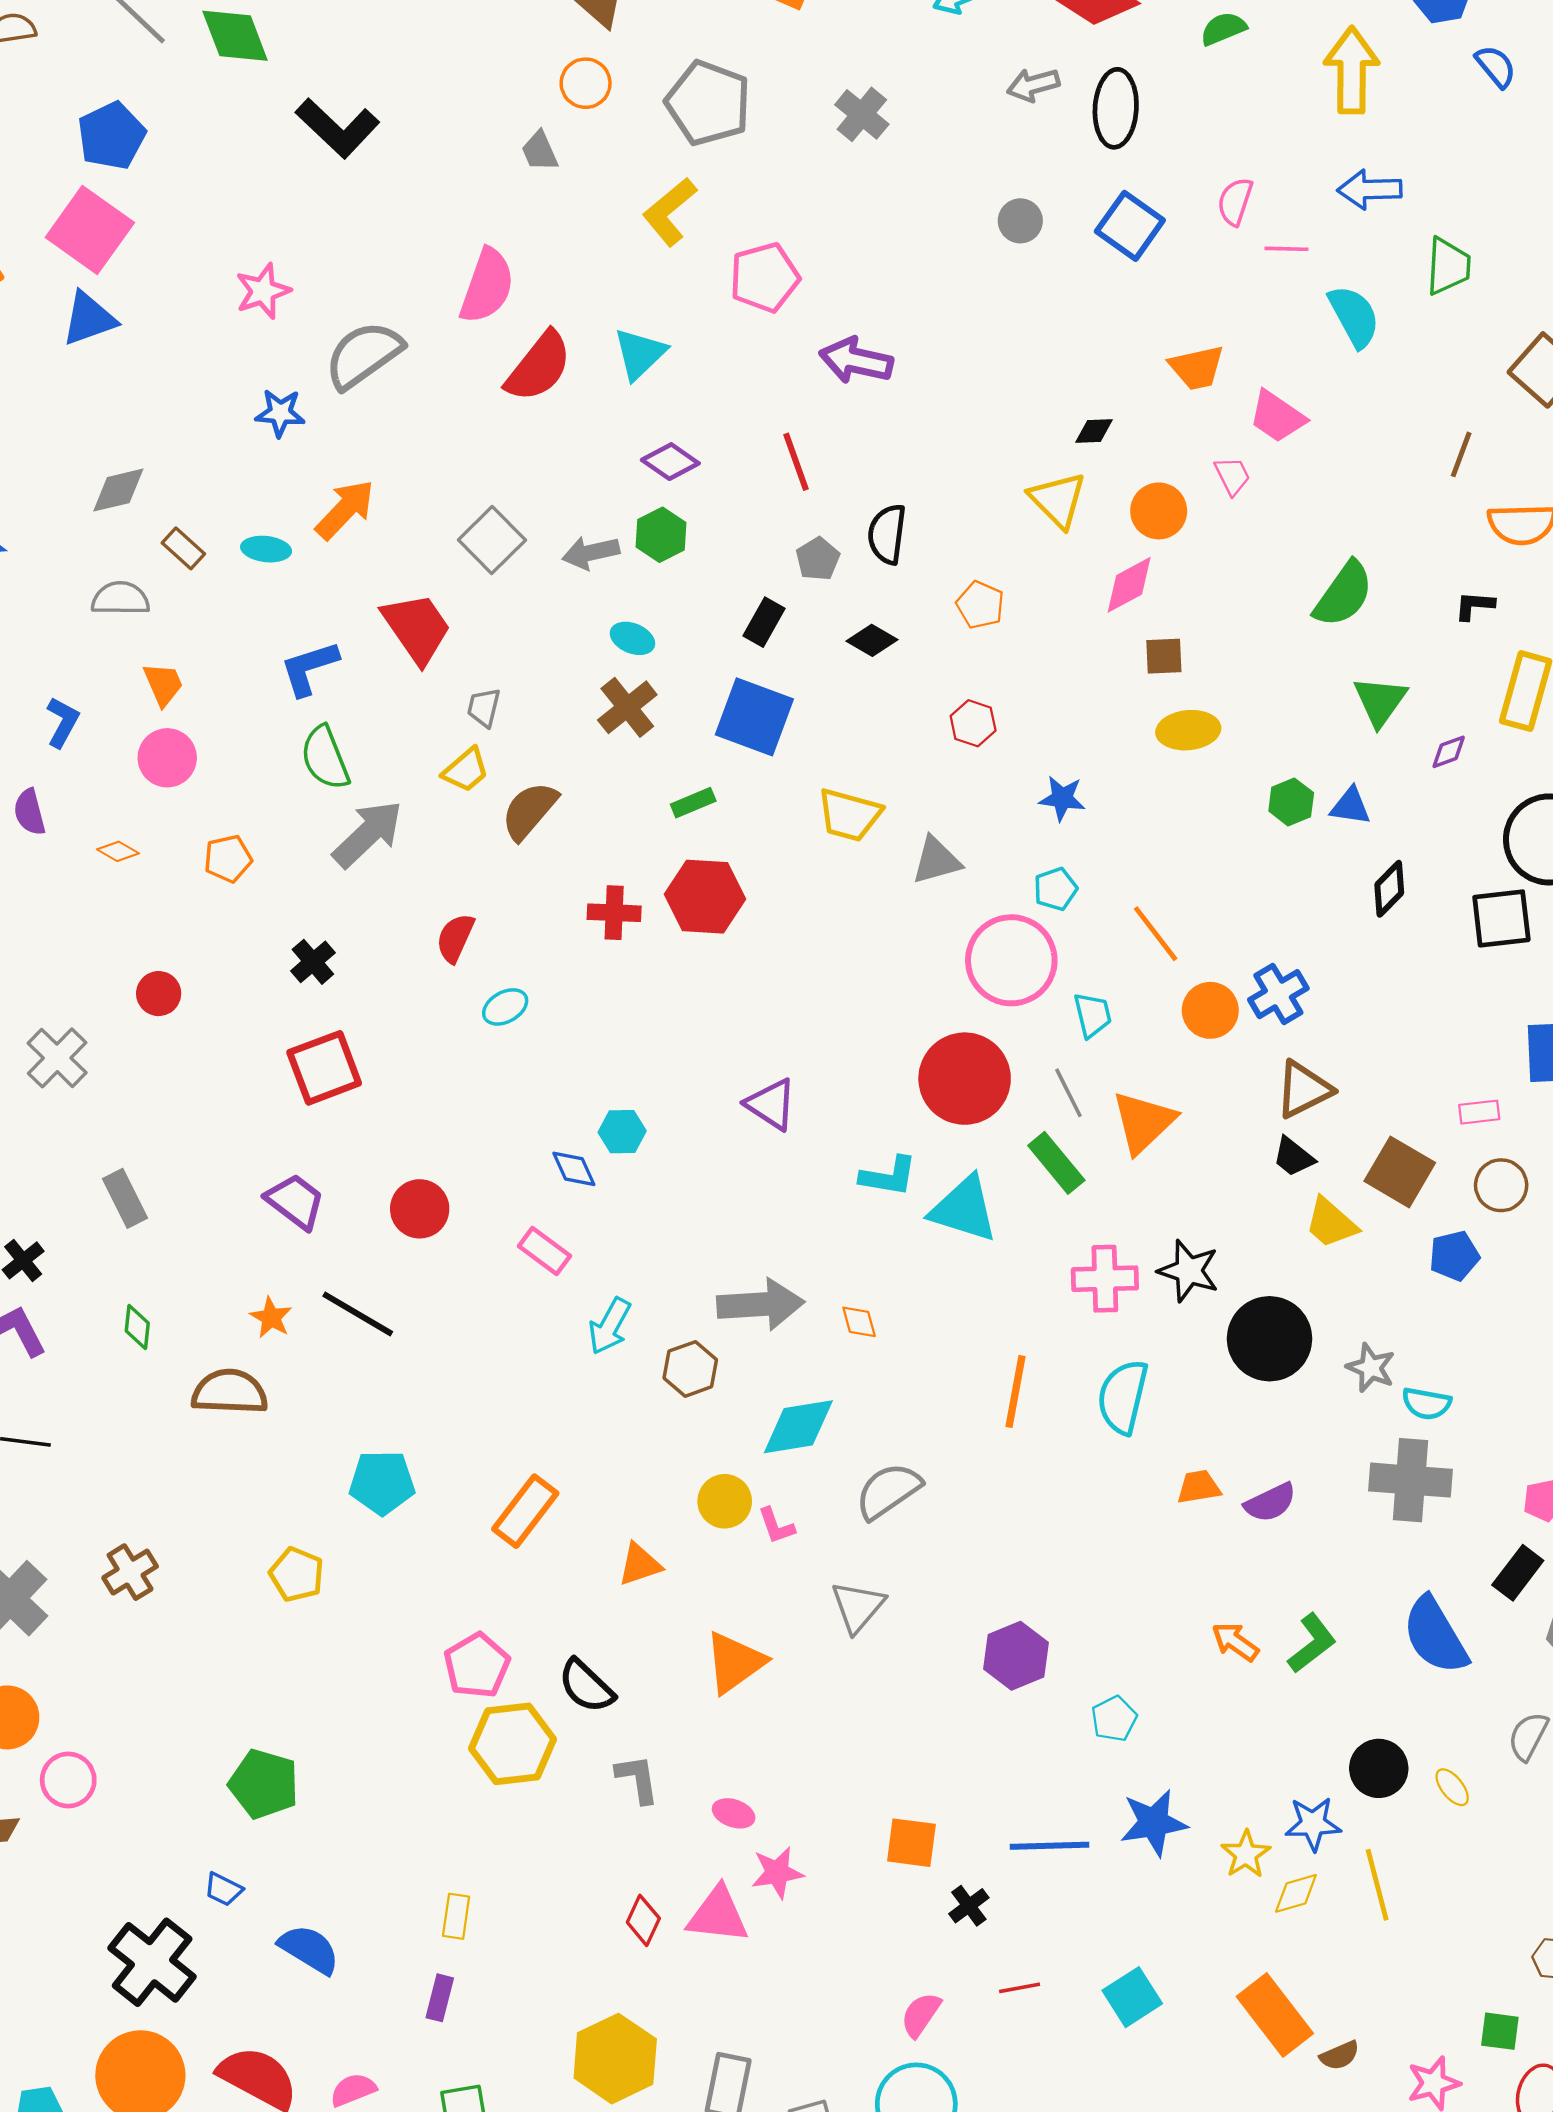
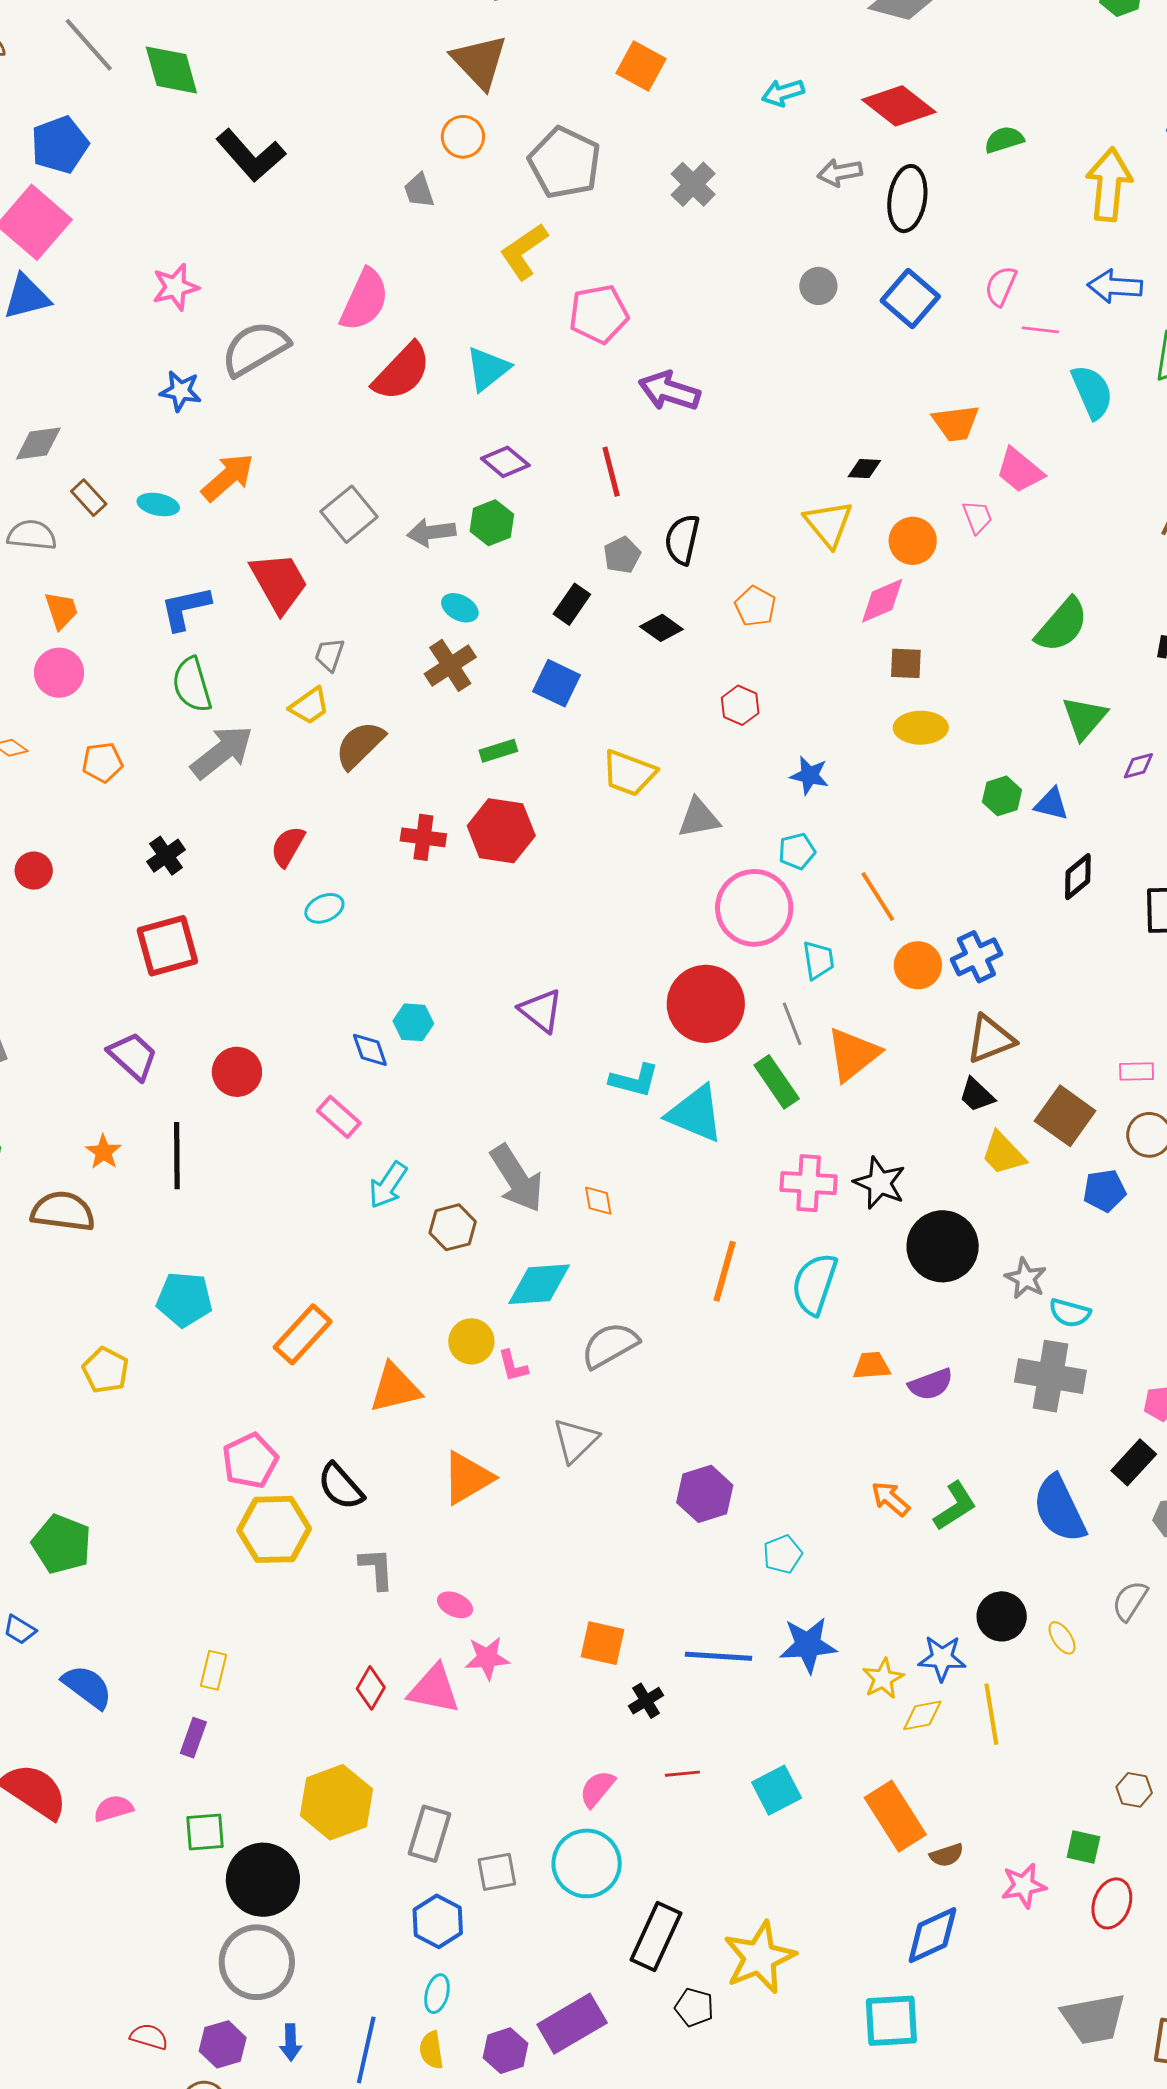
blue square: (754, 717) -> (556, 683), size x0.7
gray arrow: (761, 1304) -> (517, 1178), turned 56
black line: (358, 1314) -> (177, 1156), turned 54
orange triangle: (640, 1564) -> (395, 1388), size x1.4

